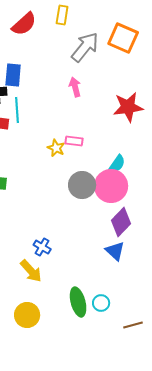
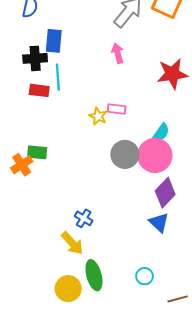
green ellipse: (78, 302) -> (94, 275), moved

